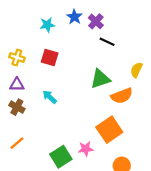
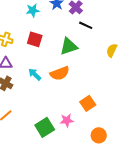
green triangle: (100, 79) -> (69, 46), moved
orange semicircle: (122, 96) -> (60, 73), moved
orange square: (109, 130) -> (88, 103), size x0.7

